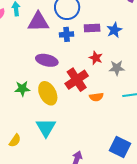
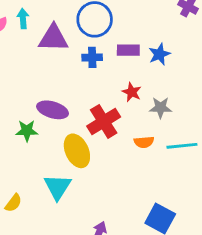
purple ellipse: (47, 60) -> (53, 110), moved
yellow ellipse: (48, 93) -> (77, 151), moved
orange semicircle: (96, 97) -> (144, 142), moved

